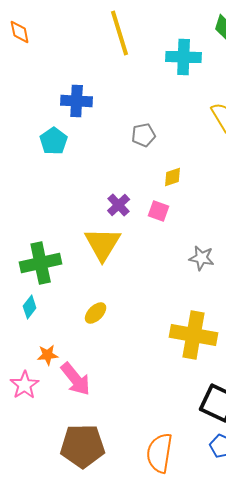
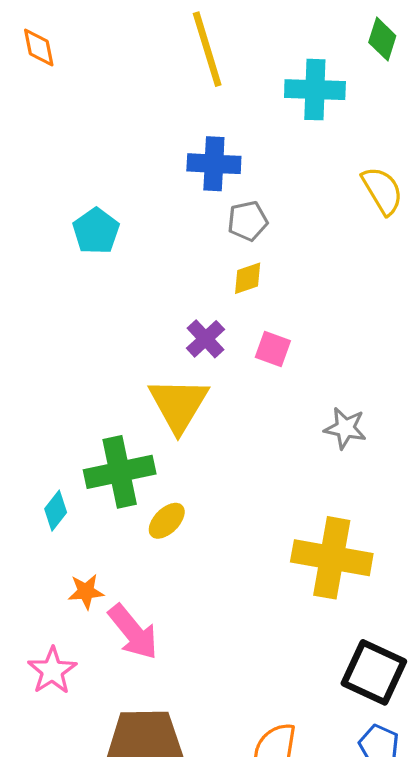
blue cross: (77, 101) -> (214, 164), moved
yellow diamond: (173, 177) -> (248, 278), moved
green cross: (41, 263) -> (120, 472), moved
pink star: (25, 385) -> (52, 671), moved

